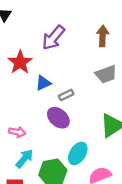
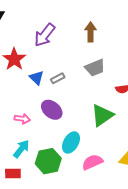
blue triangle: (43, 83) -> (37, 78), turned -49
gray rectangle: (66, 95) -> (58, 78), moved
pink arrow: (17, 132) -> (22, 119), moved

